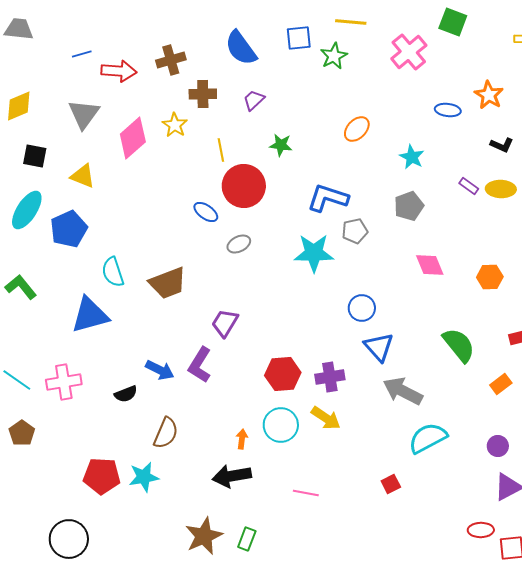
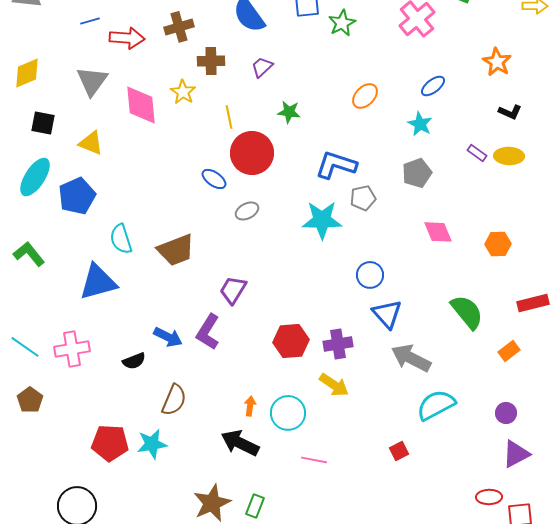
blue ellipse: (448, 110) -> (433, 86), moved, turned -45
pink diamond: (133, 138) -> (141, 105), turned -54
cyan circle: (281, 425) -> (288, 413), moved
black arrow: (232, 476) -> (240, 443), turned 36

